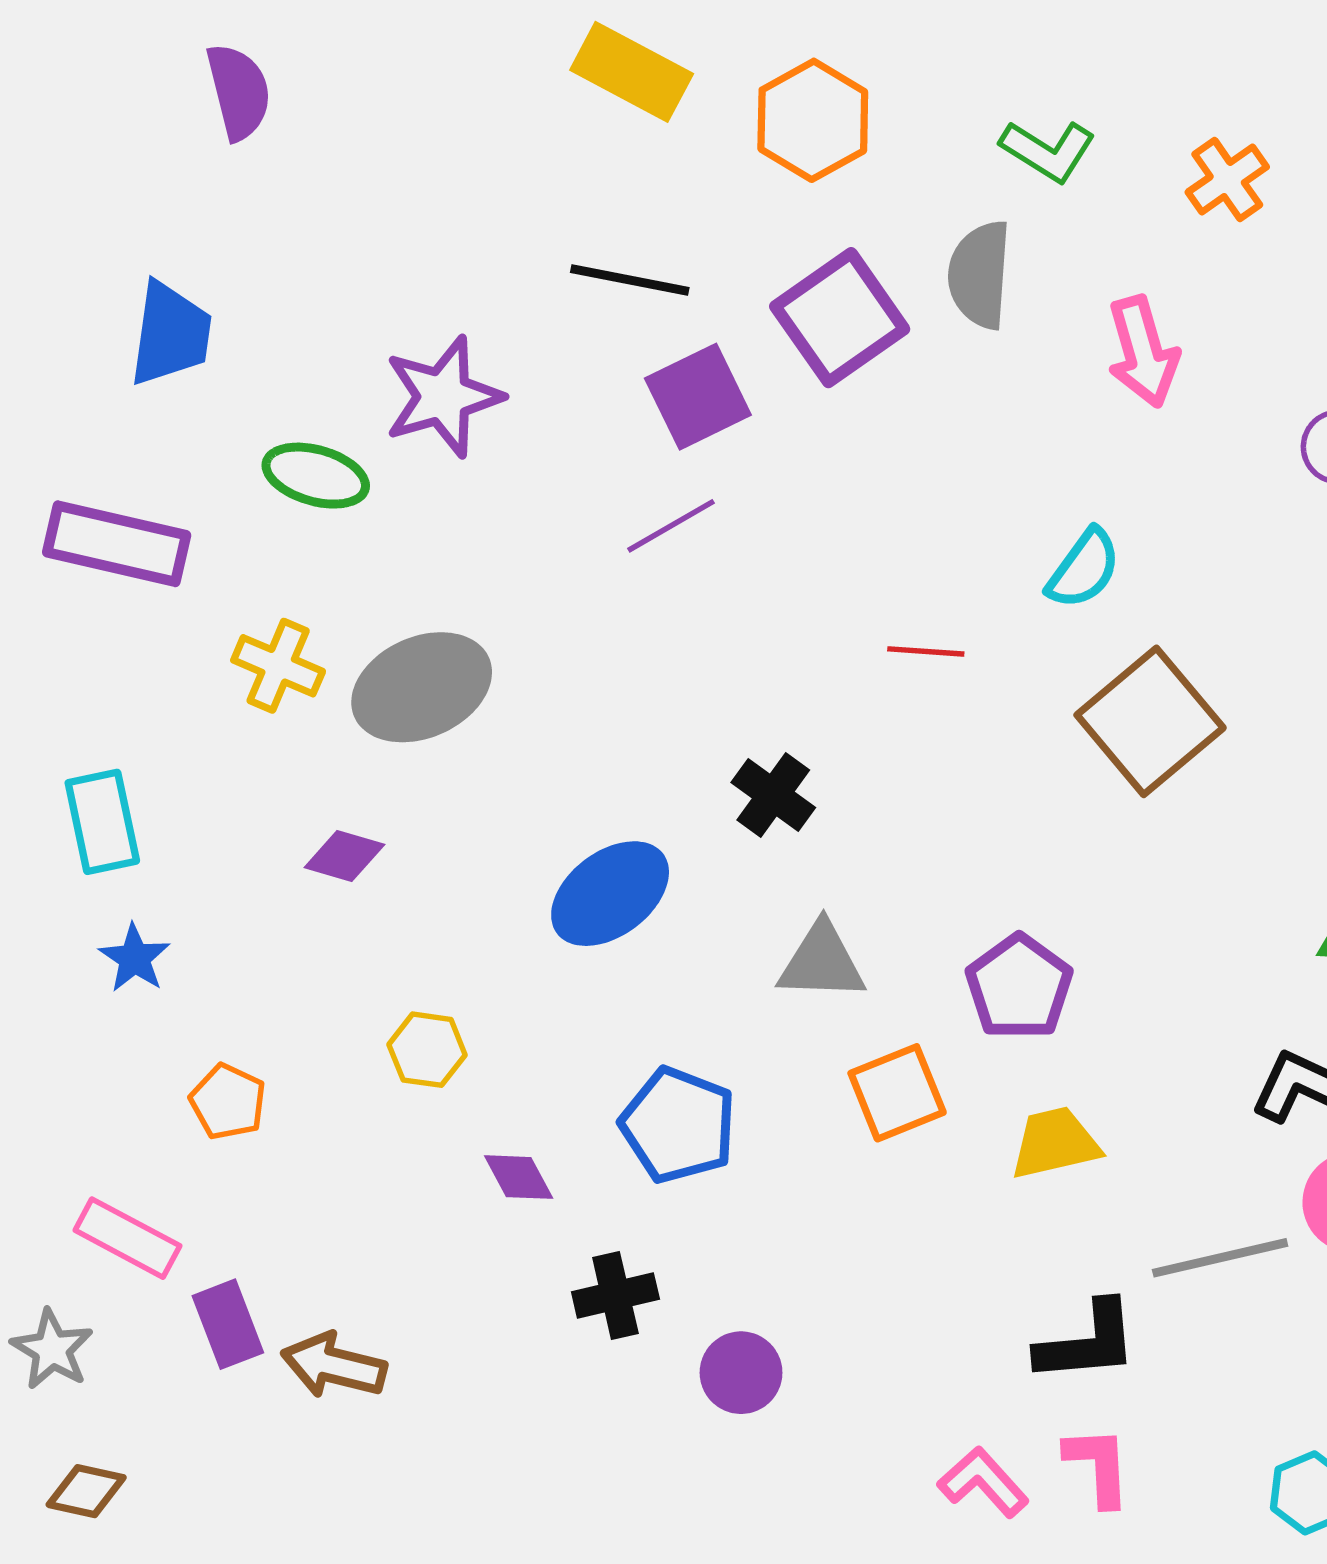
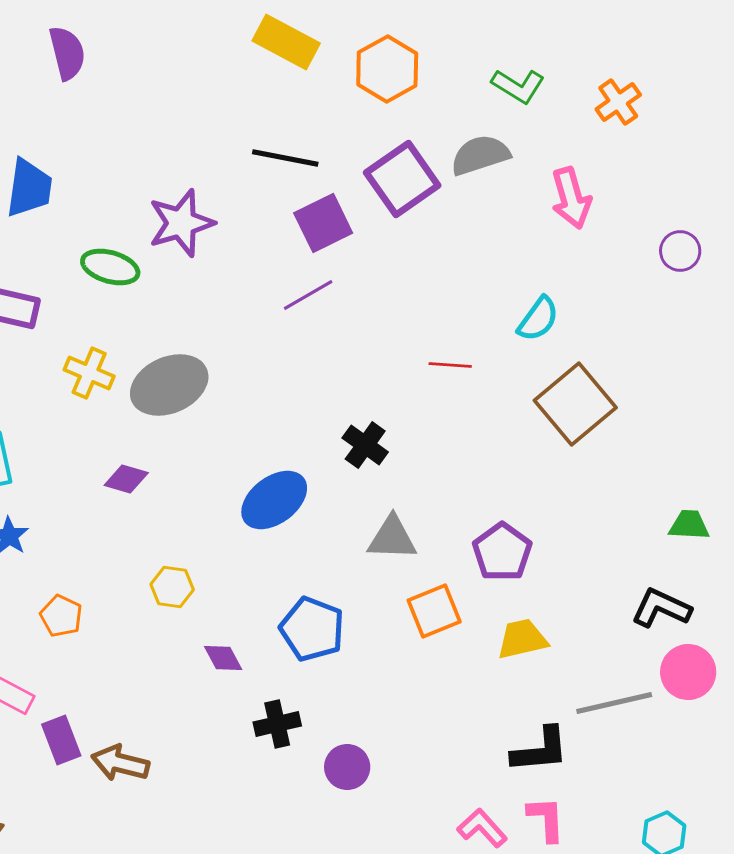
gray semicircle: (980, 275) -> (480, 155), turned 68

